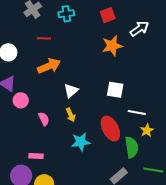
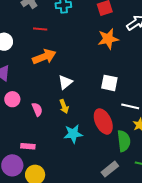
pink circle: (21, 100) -> (12, 99), moved

